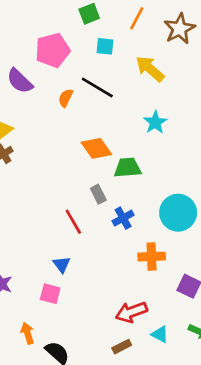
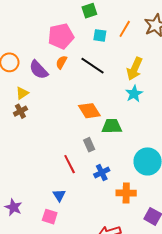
orange line: (137, 18) -> (125, 29), moved
yellow arrow: (150, 69) -> (135, 69), moved, turned -110
purple semicircle: (20, 81) -> (39, 70), moved
orange semicircle: (66, 98) -> (61, 62), moved
blue cross: (123, 218) -> (102, 172), moved

